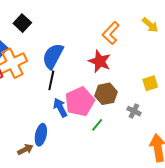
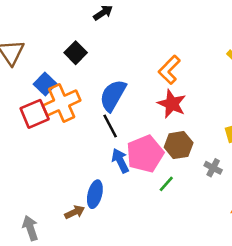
orange L-shape: (111, 33) -> (169, 70), moved
black line: (51, 80) -> (110, 126), turned -42

